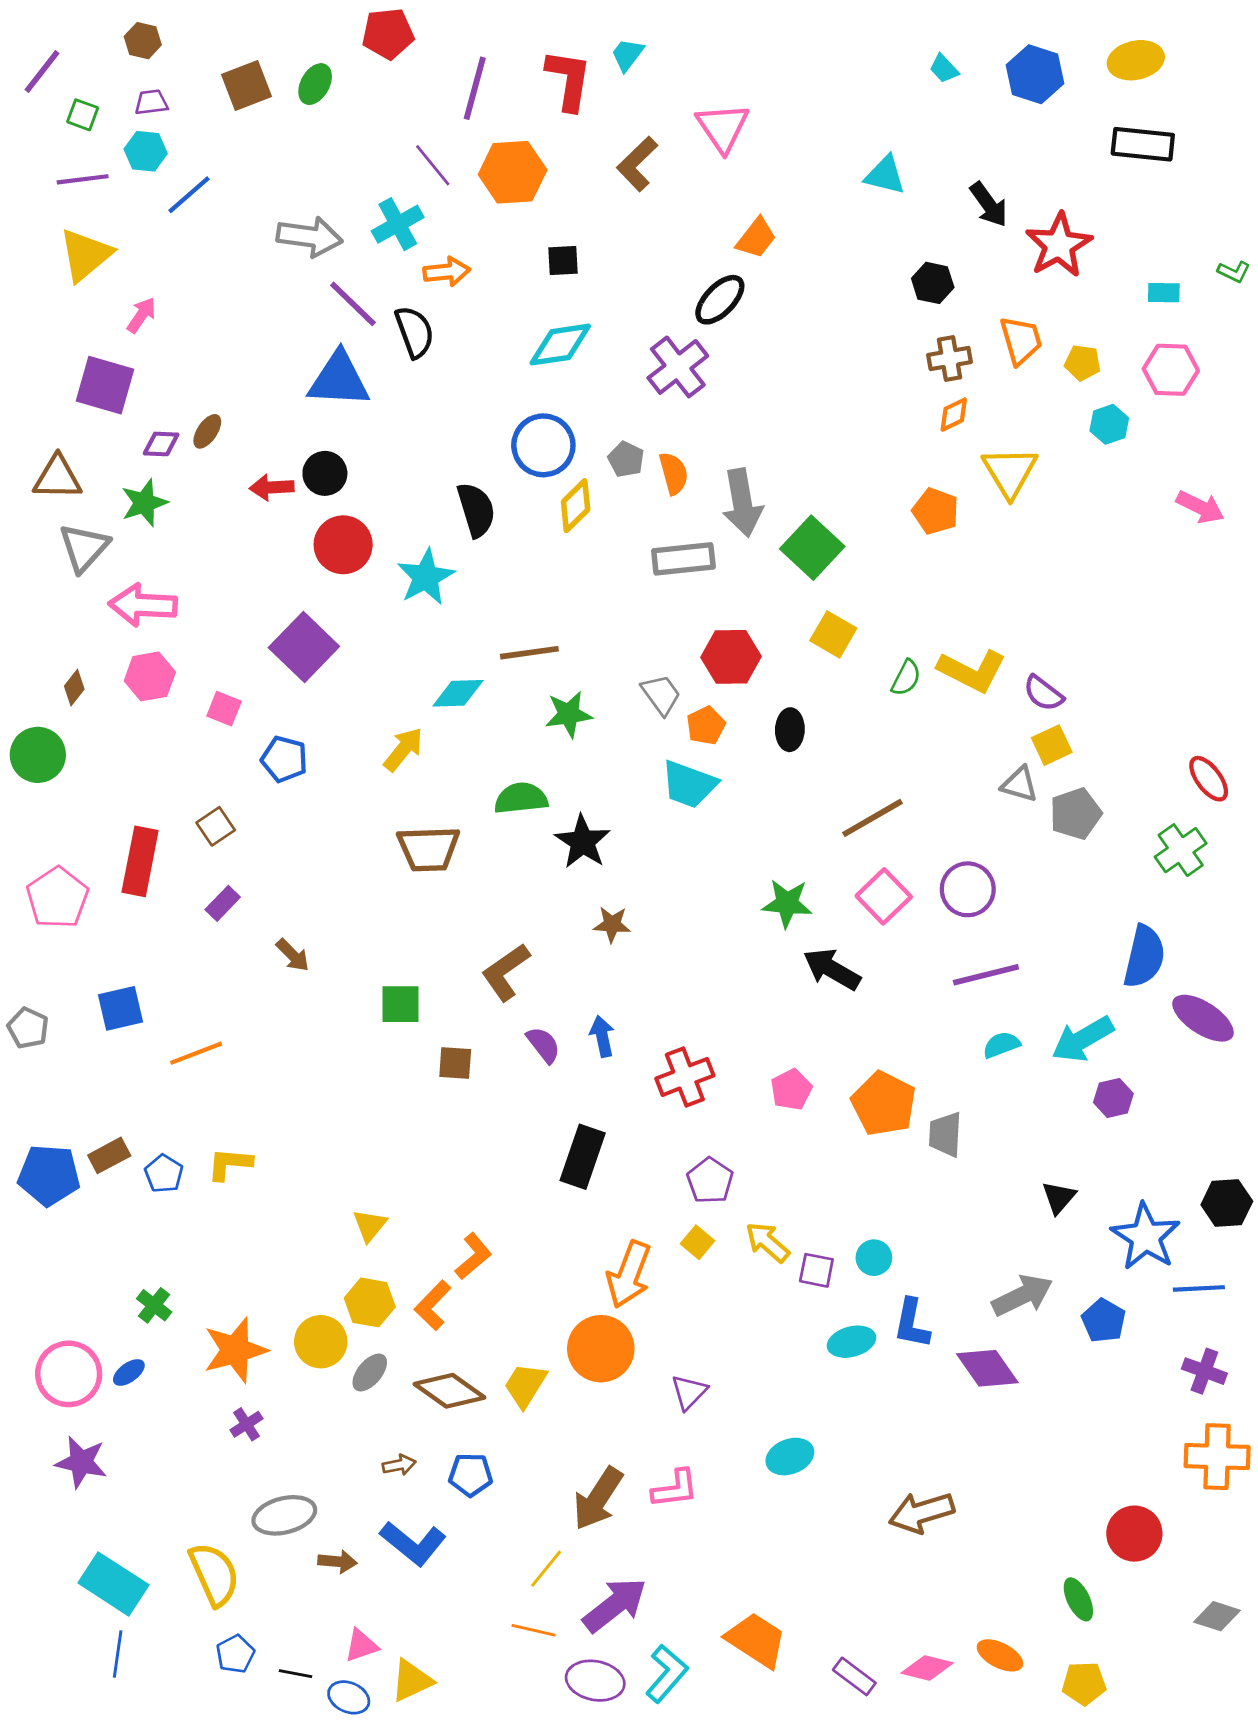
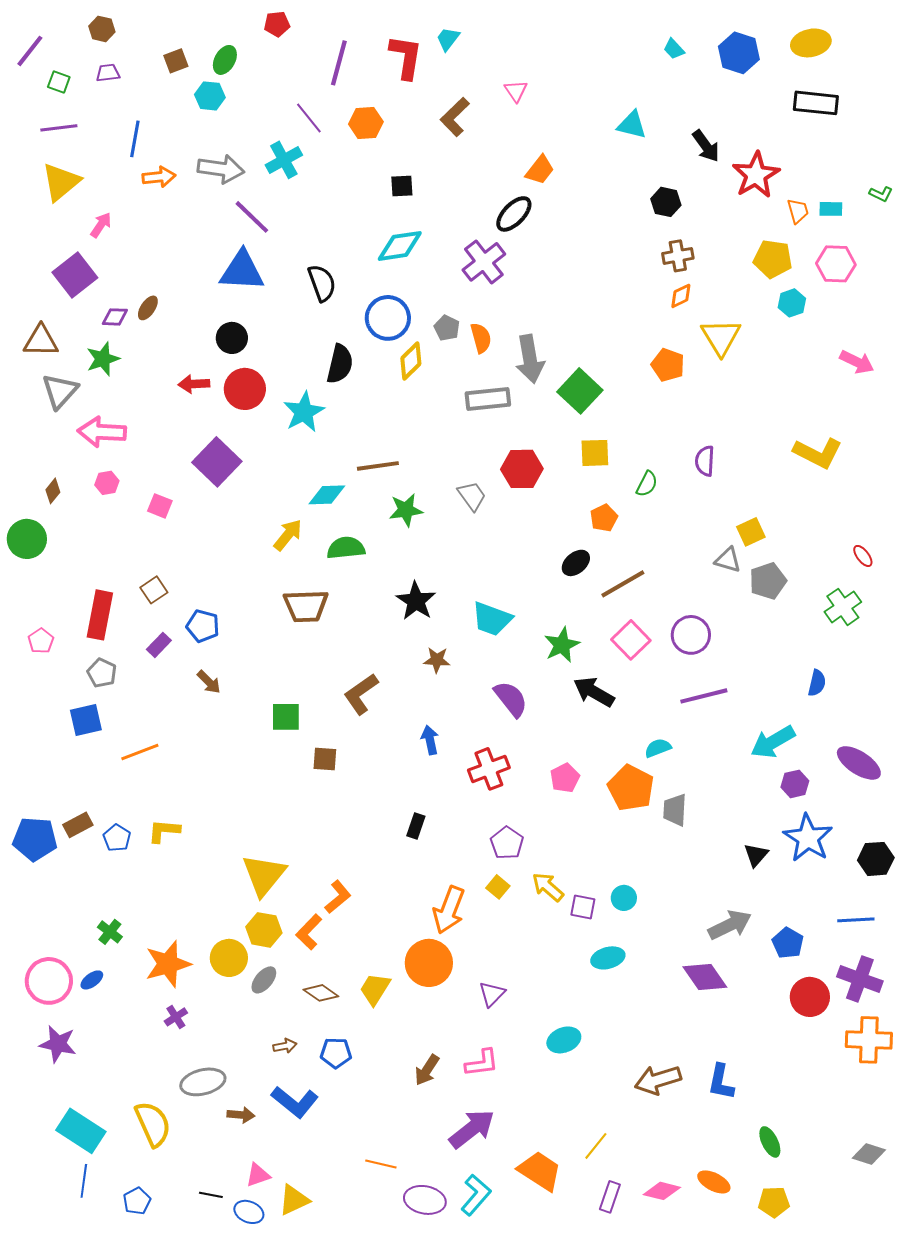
red pentagon: (388, 34) -> (277, 24), size x0.7
brown square: (246, 85) -> (176, 61), size x0.7
pink triangle: (723, 127) -> (516, 91), size x0.6
cyan hexagon: (146, 151) -> (210, 96), moved
orange hexagon: (513, 172) -> (366, 123), size x0.7
blue line: (189, 195) -> (135, 139), turned -39
orange arrow: (447, 272) -> (159, 177), moved
black semicircle: (415, 332) -> (322, 283), moved
orange trapezoid: (1021, 340) -> (798, 211), moved, size x0.7
yellow pentagon: (1083, 363) -> (773, 259), size x1.5
purple square: (105, 385) -> (75, 275), turned 36
red arrow: (272, 487) -> (194, 384), moved
black semicircle: (476, 510) -> (340, 364), turned 30
yellow square: (833, 634) -> (595, 453), turned -32
yellow L-shape: (972, 671) -> (818, 453), moved
pink hexagon: (150, 676) -> (107, 483), size x0.7
purple semicircle: (1043, 693) -> (705, 461), moved, turned 56
orange pentagon: (706, 725) -> (604, 518), moved
black ellipse: (790, 730) -> (576, 563), moved, turned 48
blue pentagon: (284, 759) -> (203, 626), moved
red ellipse: (1209, 779) -> (863, 556), size x0.7
cyan trapezoid: (689, 784) -> (492, 619), moved
green semicircle: (521, 798) -> (346, 548), moved
pink pentagon: (57, 898) -> (41, 641), size x0.6
green star: (787, 903) -> (562, 645), turned -30
blue semicircle: (1144, 957) -> (817, 683), size x0.6
purple ellipse: (1203, 1018) -> (859, 763), moved
gray pentagon: (28, 1028) -> (102, 673), moved
purple semicircle: (543, 1045) -> (511, 699), moved, size x1.4
cyan semicircle: (1001, 1045) -> (658, 748), moved
black rectangle: (583, 1157) -> (416, 826), size x0.6
yellow triangle: (370, 1225) -> (264, 875), size x1.8
blue star: (1146, 1237) -> (808, 838), moved
blue L-shape: (912, 1323) -> (721, 1082), moved
purple cross: (1204, 1371) -> (860, 979), size x1.4
brown diamond: (450, 1391) -> (321, 993), size x0.7
brown arrow: (598, 1499) -> (427, 1070), size x0.7
red circle: (1134, 1534) -> (810, 997), moved
yellow line: (546, 1569) -> (596, 1146), moved
purple arrow: (615, 1605) -> (472, 1129), moved
blue pentagon: (235, 1654) -> (137, 1201), moved
purple rectangle: (854, 1676) -> (610, 1197), turned 72

